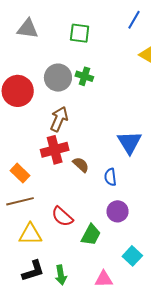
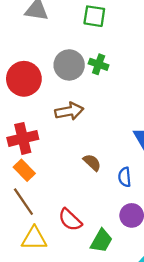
brown arrow: (59, 119) -> (69, 111), turned 55
red cross: (55, 150) -> (23, 138), moved
brown line: (20, 201) -> (23, 202), turned 68

